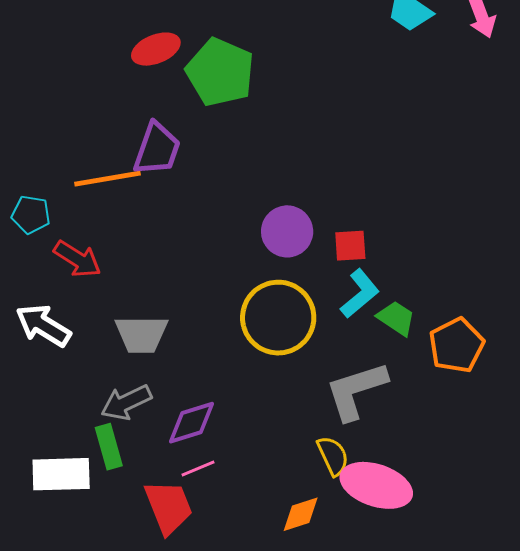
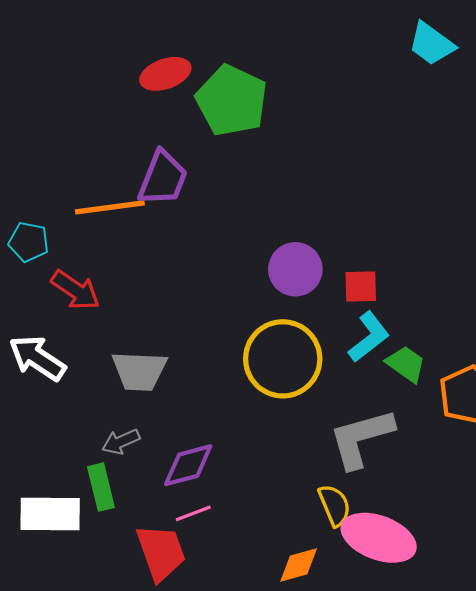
gray arrow: (126, 402) -> (121, 442), size x0.7

